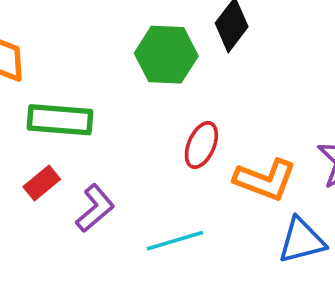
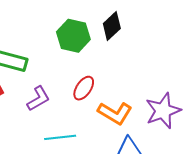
purple L-shape: (95, 208) -> (38, 99), moved

